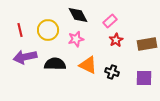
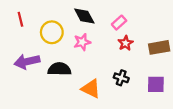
red line: (20, 30) -> (20, 19), moved
orange triangle: (88, 65) -> (91, 89), moved

